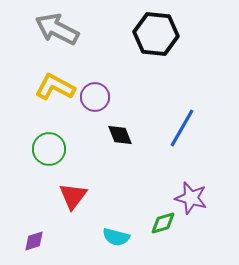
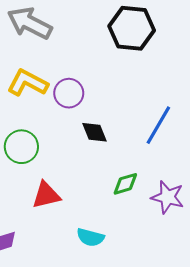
red triangle: (73, 196) -> (46, 195), turned 40
green diamond: (163, 223) -> (125, 184), moved

